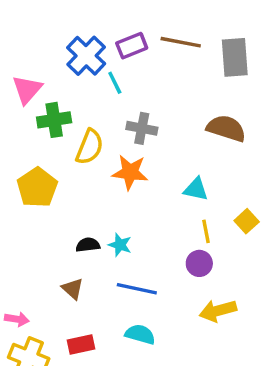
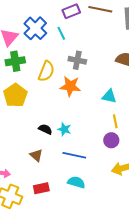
blue cross: (86, 56) -> (35, 28), moved
green cross: (54, 120) -> (15, 61), moved
black semicircle: (88, 245) -> (45, 129), turned 32

